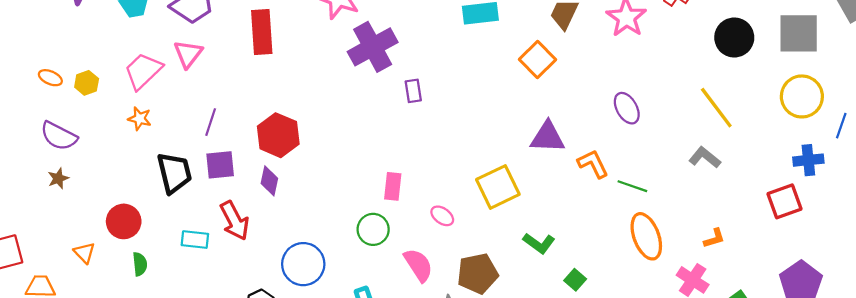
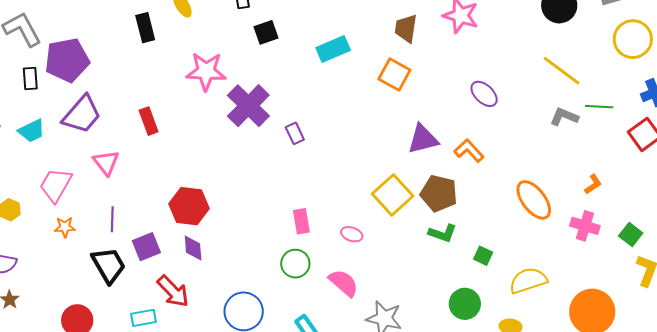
red rectangle: (262, 32) -> (149, 121), size x0.7
pink triangle: (188, 54) -> (106, 163), moved
purple line: (211, 122) -> (112, 219), moved
green line: (632, 186) -> (599, 107), moved
brown pentagon: (478, 274) -> (439, 193), moved, turned -30

